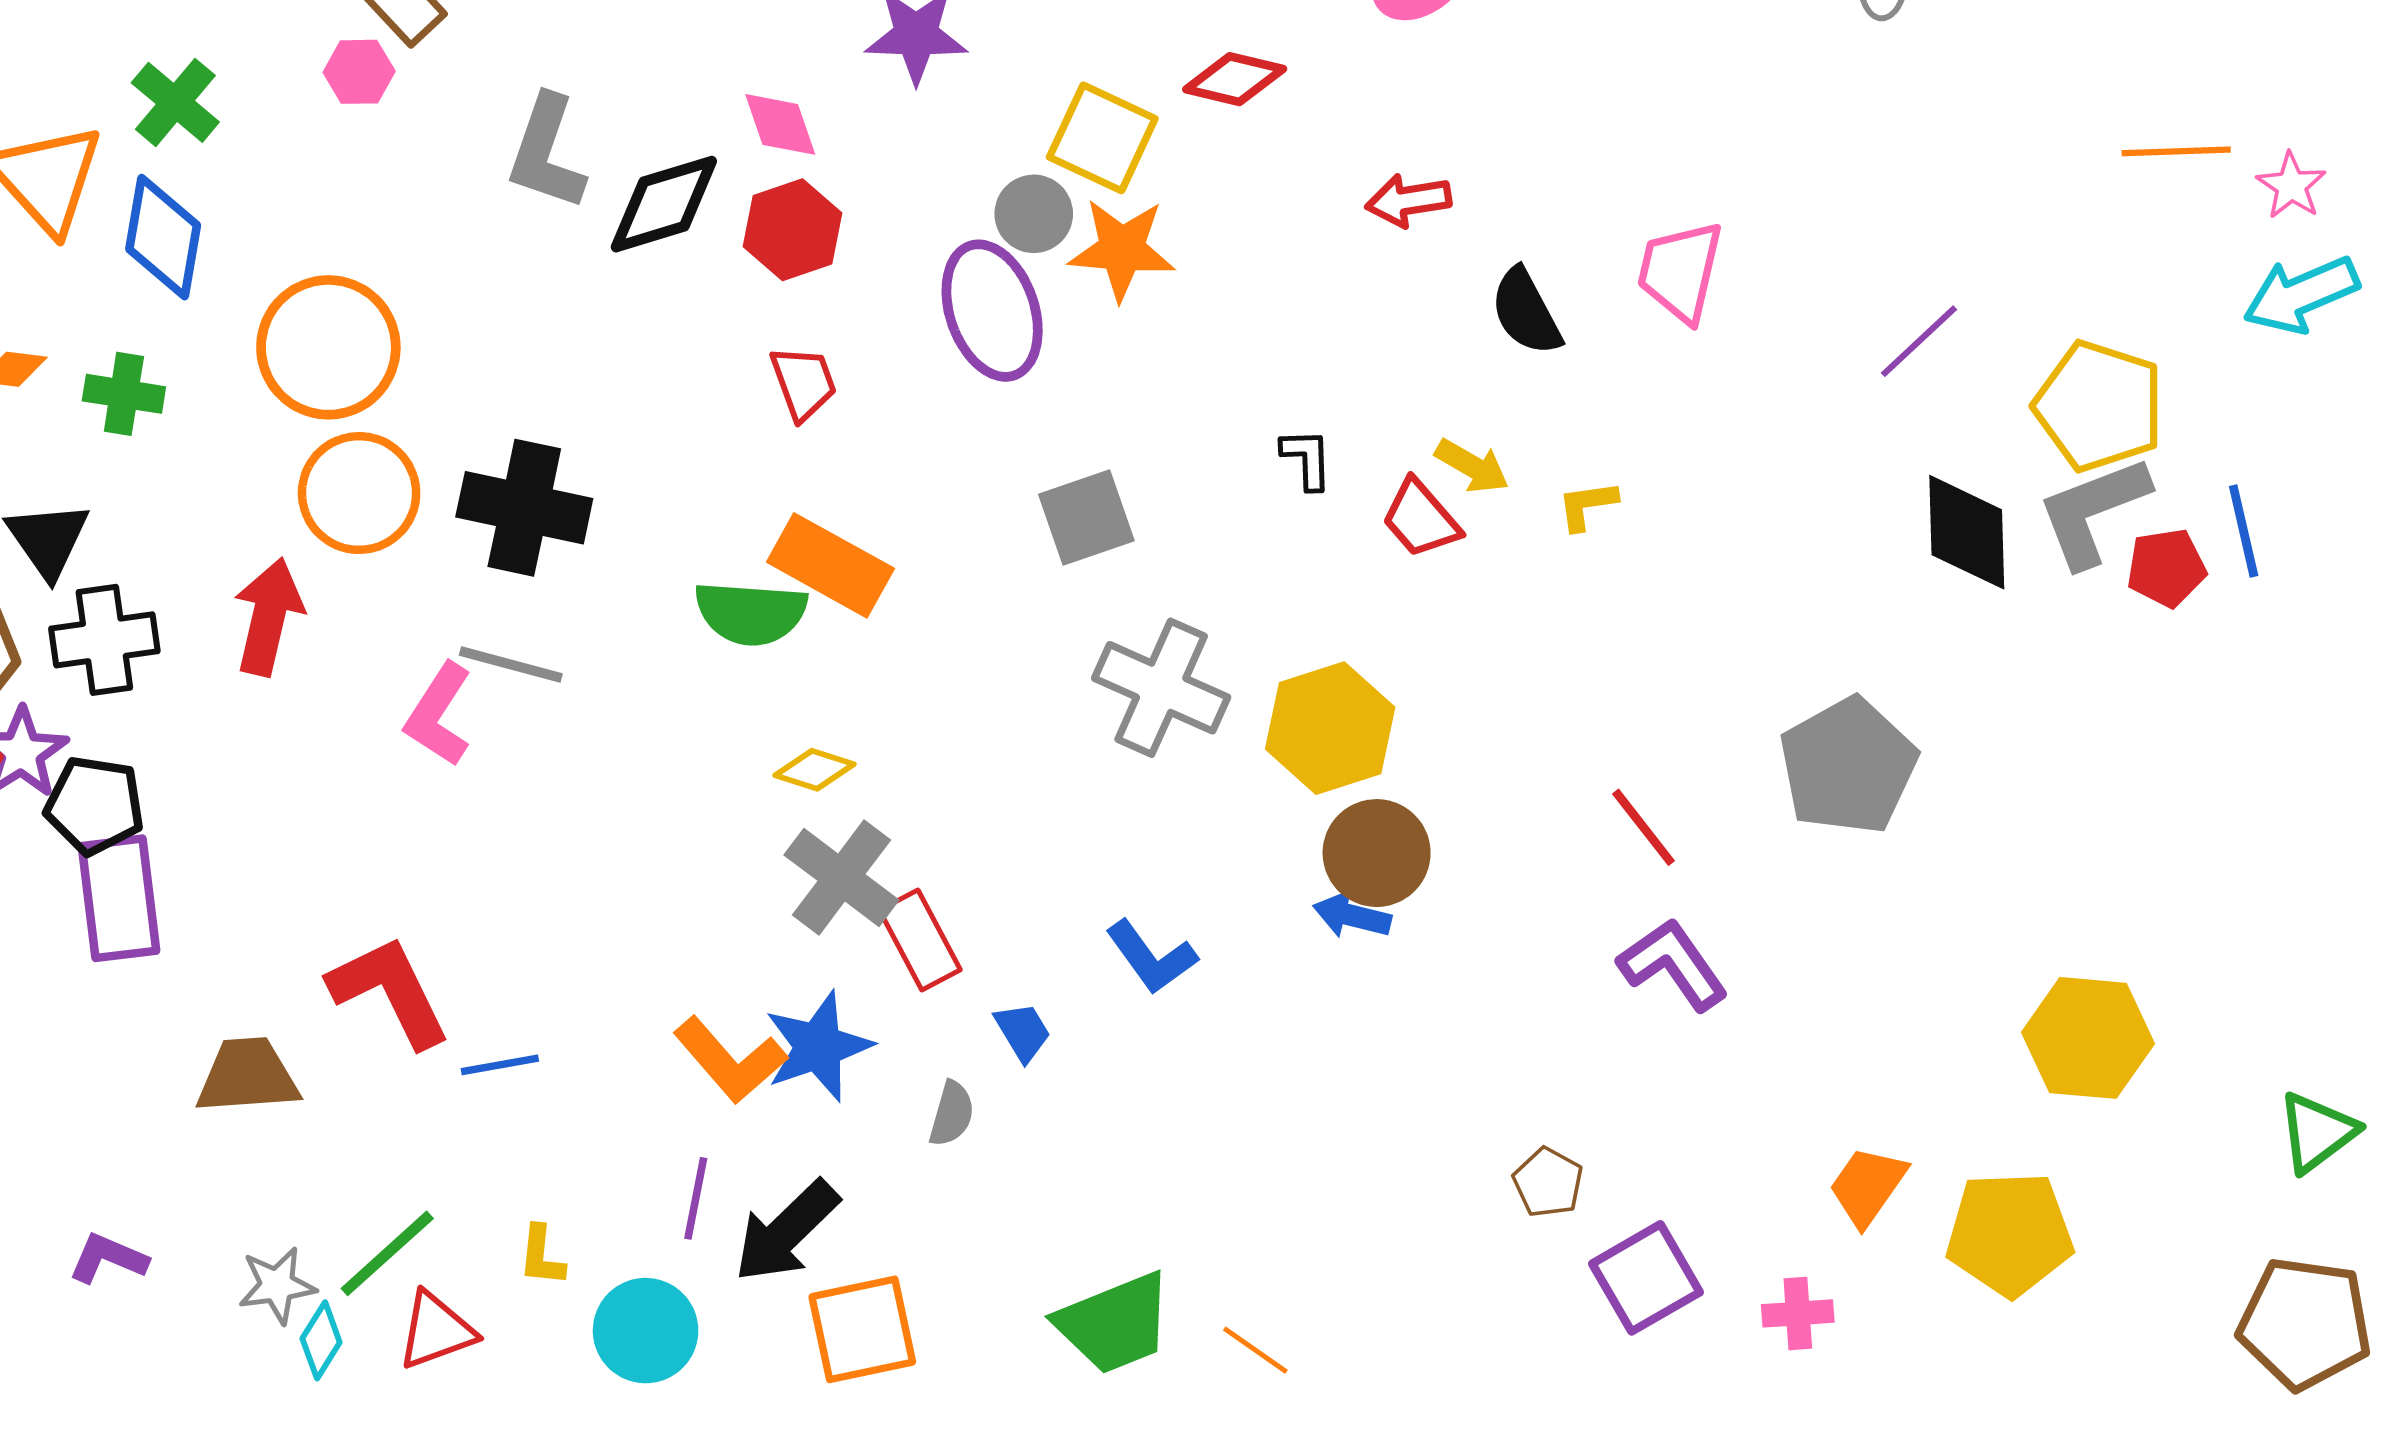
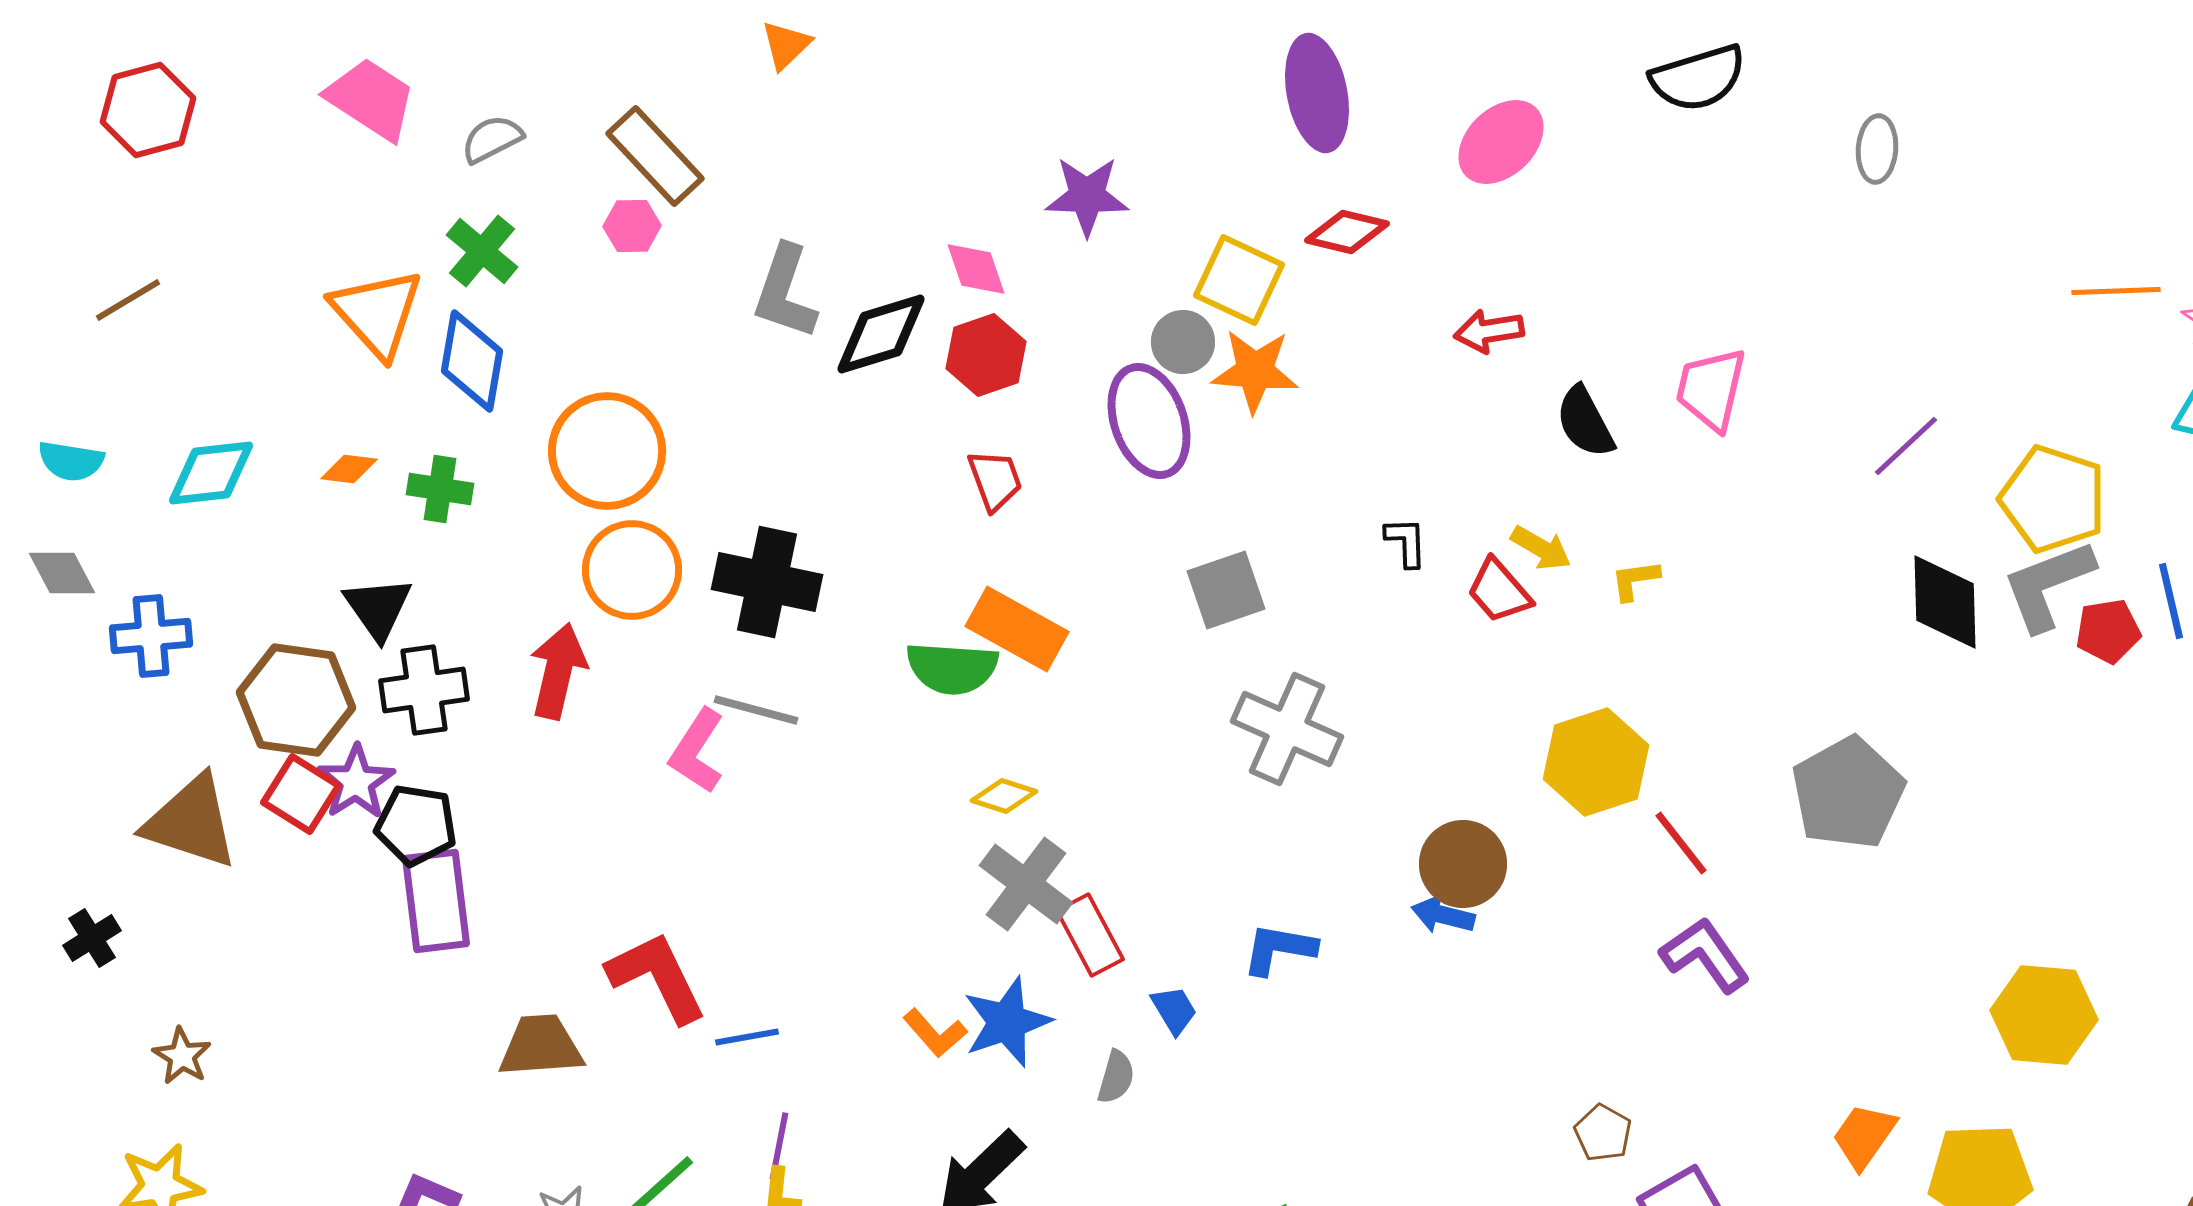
yellow hexagon: (1330, 728) -> (1596, 762), moved
blue L-shape: (1151, 957) -> (1279, 949), turned 136
orange L-shape: (730, 1060) -> (935, 1033), size x0.7
purple line: (696, 1198) -> (779, 1146), moved

